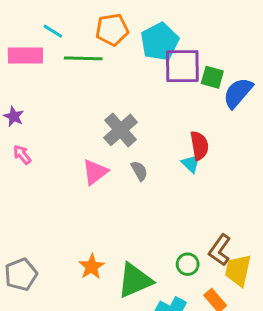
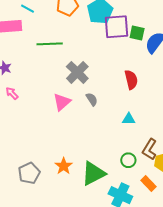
green line: (83, 58) -> (50, 44), moved
cyan triangle: (191, 164) -> (129, 119), moved, turned -40
gray pentagon: (21, 274) -> (29, 173), moved

